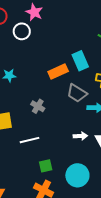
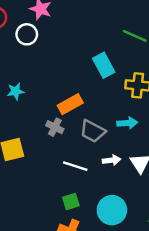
orange rectangle: (58, 72) -> (70, 104), moved
gray trapezoid: (77, 93) -> (93, 131), moved
white line: (29, 140) -> (75, 166), moved, turned 36

